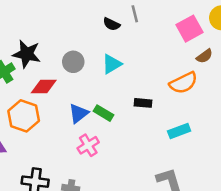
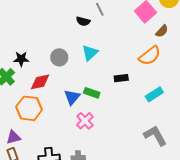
black star: (27, 54) -> (21, 59), size x0.7

